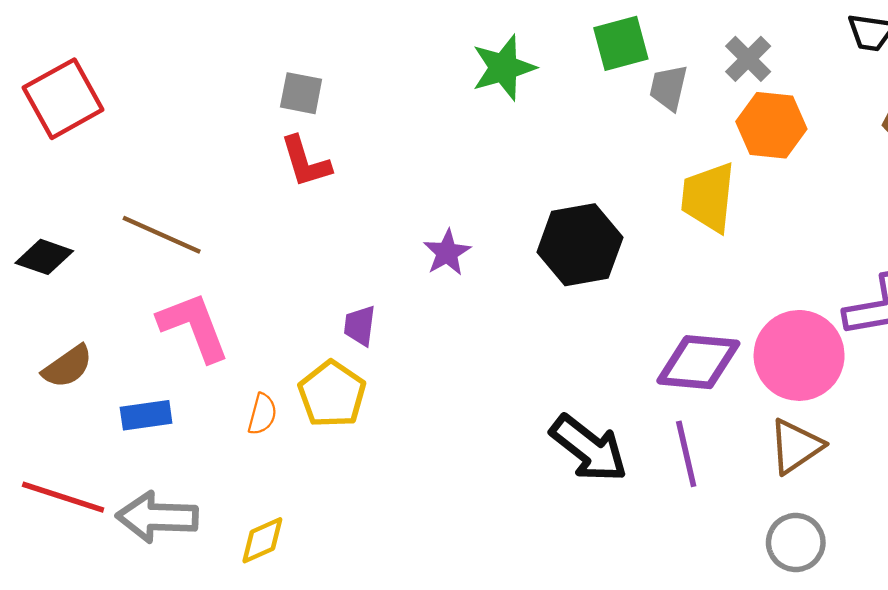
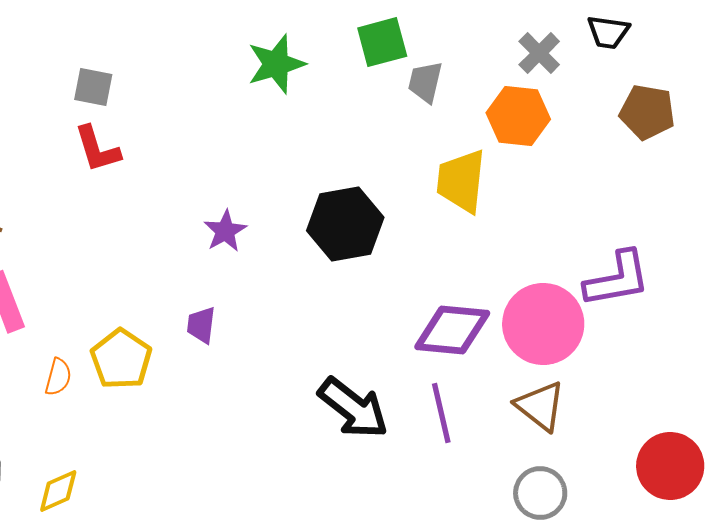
gray cross: (748, 59) -> (539, 53), moved
purple trapezoid: (360, 326) -> (201, 325), moved
brown triangle: (796, 446) -> (540, 406), turned -48

